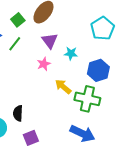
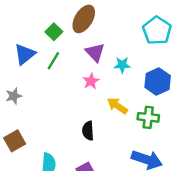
green cross: (87, 99) -> (148, 117), size x0.7
black semicircle: (18, 113) -> (88, 131), moved

